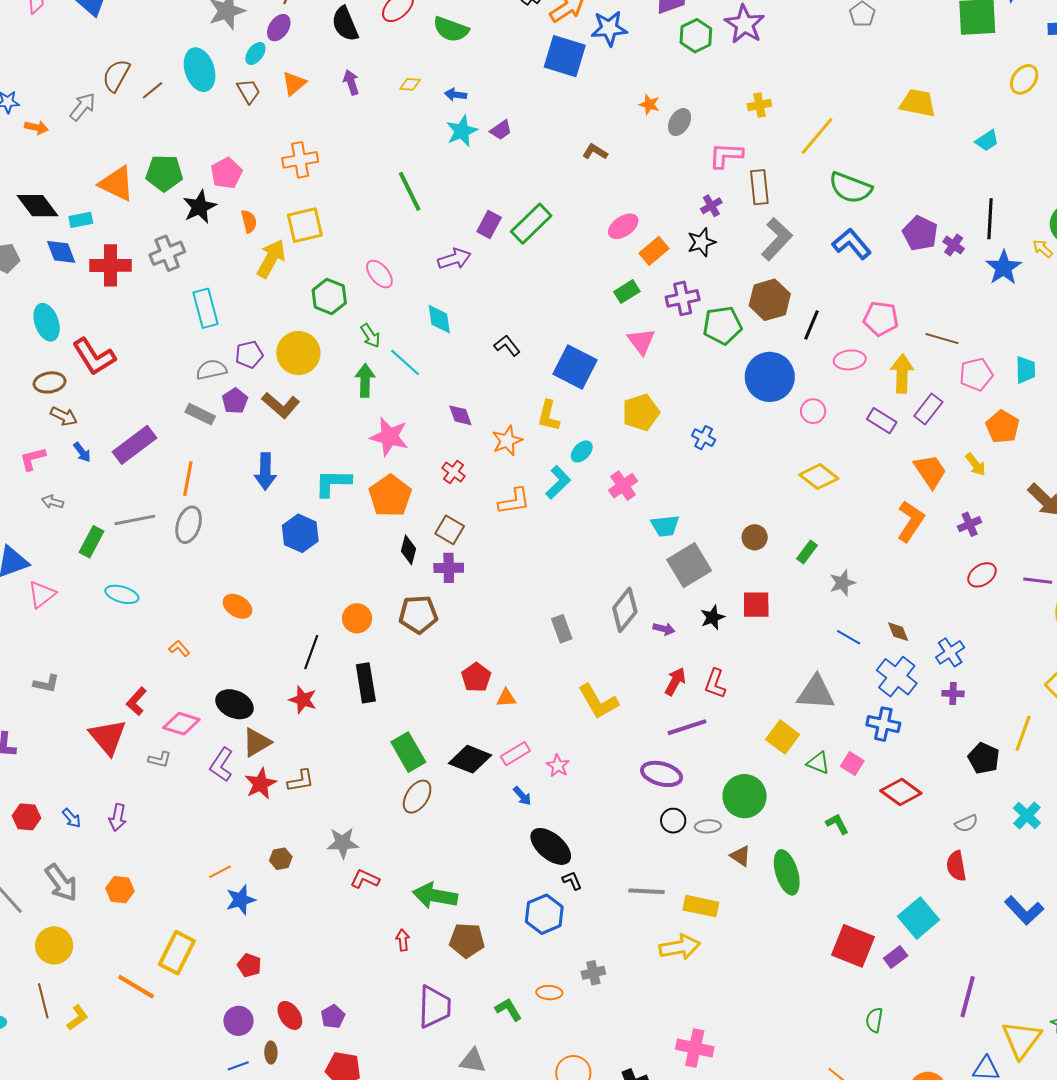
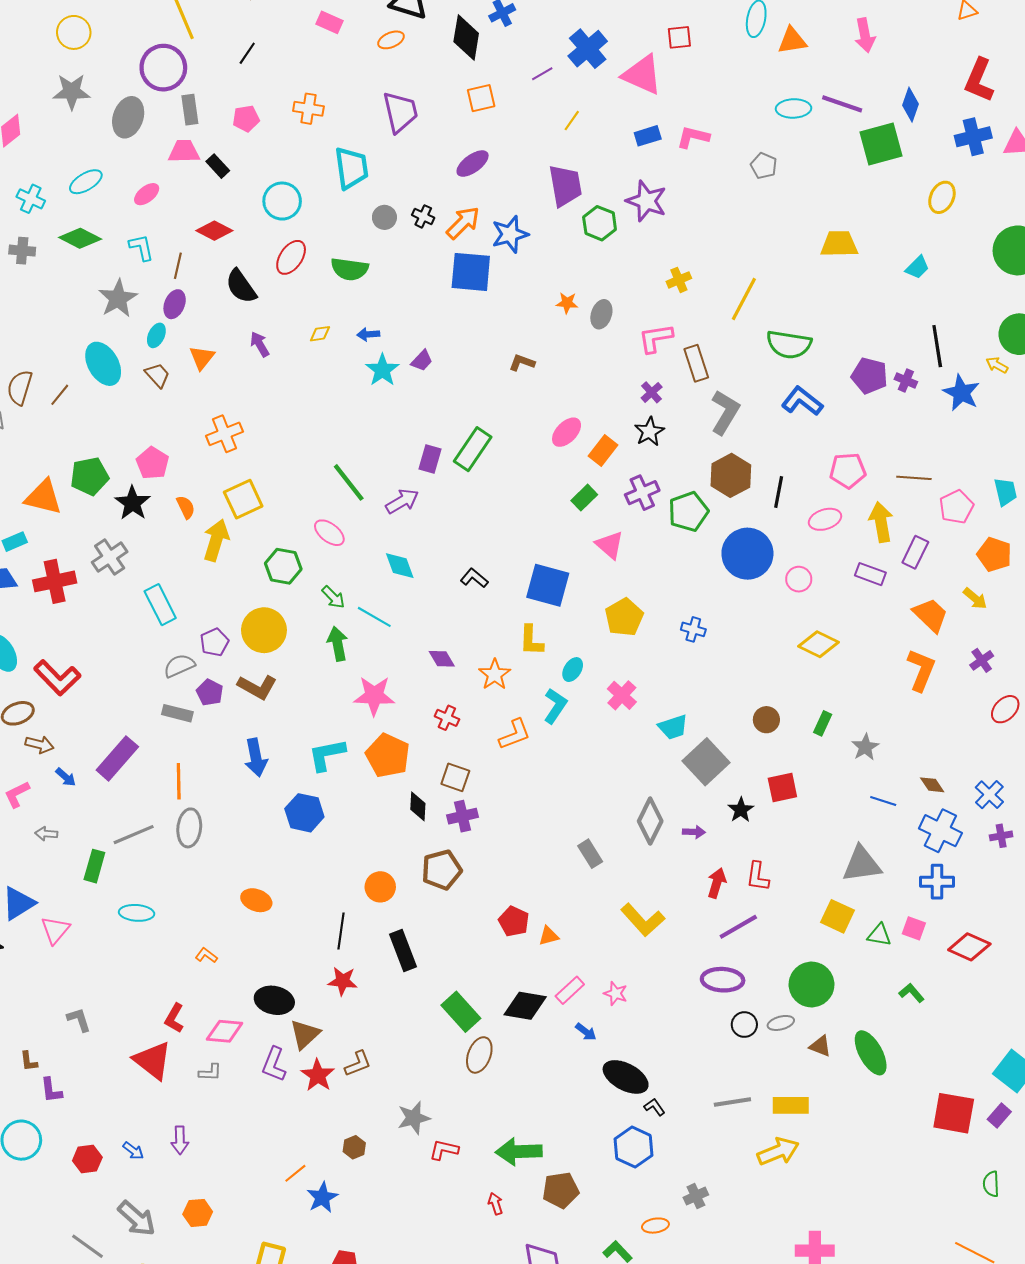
green line: (410, 191) -> (349, 482), moved
gray L-shape: (46, 684) -> (79, 1020), turned -108

